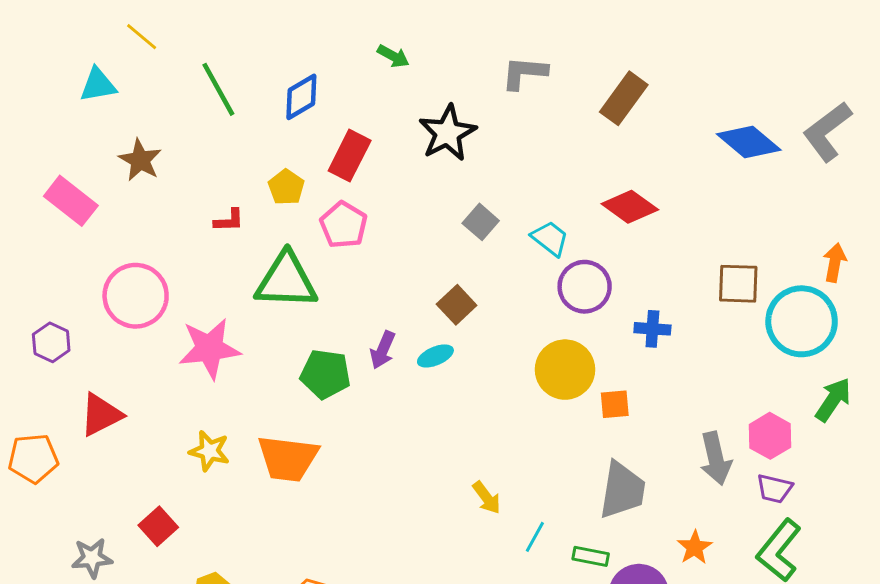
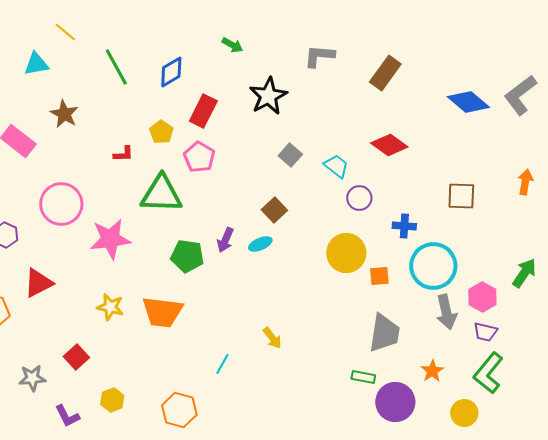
purple circle: (585, 287) -> (359, 198), size x0.7
cyan circle: (802, 321) -> (433, 266), moved
yellow arrow: (487, 498) -> (272, 338), moved
cyan line: (535, 537) -> (222, 364), moved

